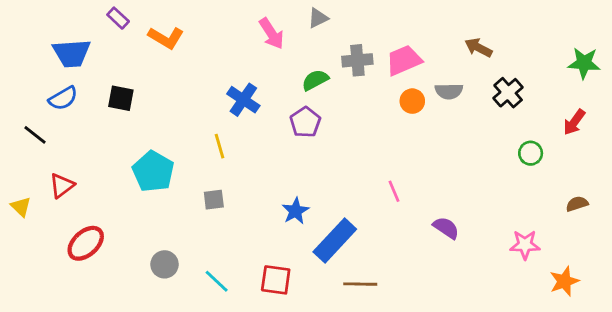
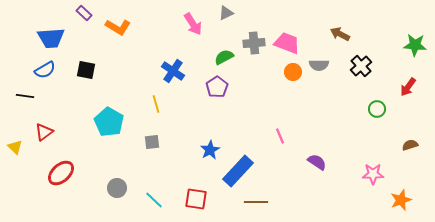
pink trapezoid: (404, 60) -> (287, 43), turned 44
black line: (35, 135) -> (25, 96), turned -30

